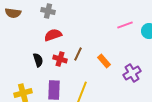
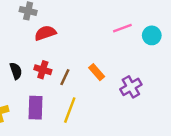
red semicircle: (53, 35) -> (45, 33), moved
brown line: (78, 54) -> (65, 77), moved

